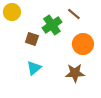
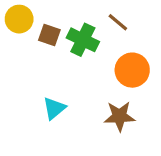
green cross: (52, 25) -> (83, 40), turned -30
brown square: (32, 39) -> (49, 35), moved

